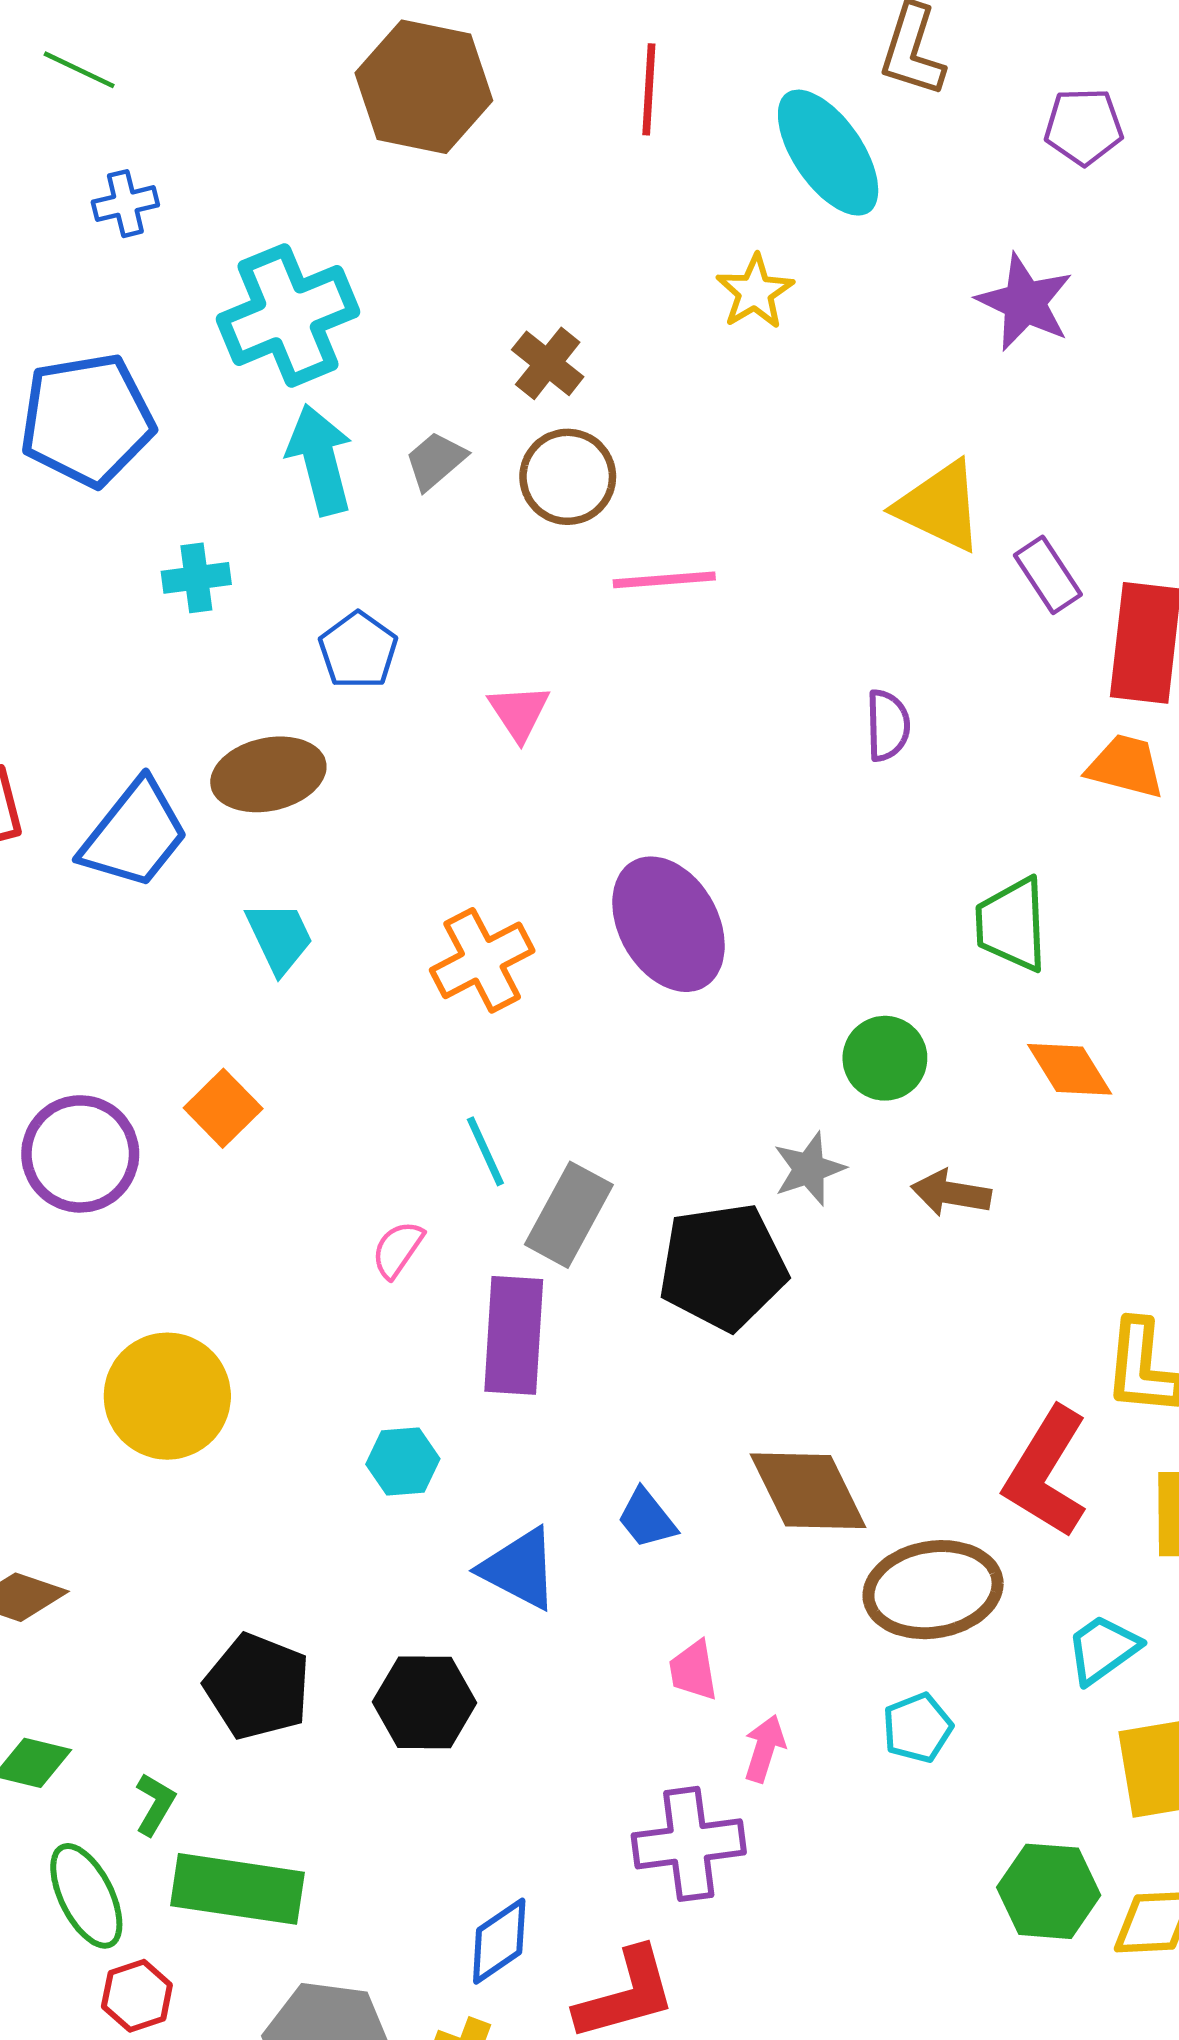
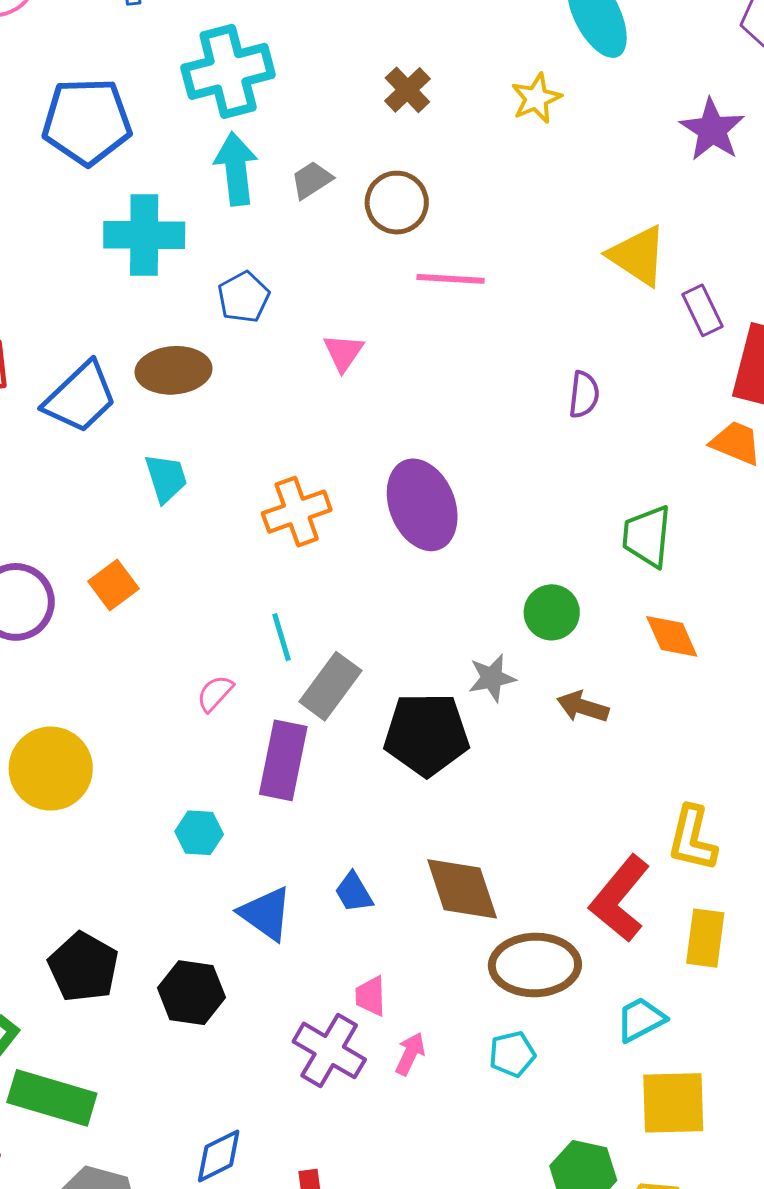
brown cross: (548, 363) -> (407, 90), moved
cyan cross: (196, 578) -> (144, 235), size x1.8
purple cross: (689, 1844) -> (329, 1050), moved, turned 30

